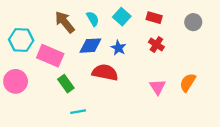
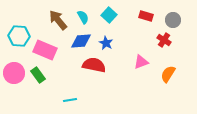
red rectangle: (154, 18) -> (146, 16), moved
red cross: (156, 44) -> (164, 40), moved
green rectangle: (66, 84) -> (38, 75), moved
pink triangle: (158, 87) -> (141, 62), moved, turned 42

